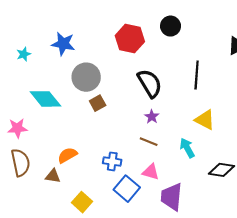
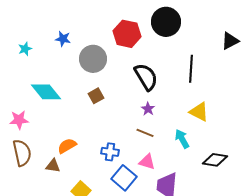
black circle: (171, 26) -> (166, 22), size x1.5
blue star: (63, 44) -> (63, 39), size x0.7
gray circle: (86, 77) -> (93, 59), moved

